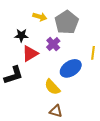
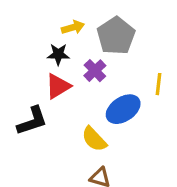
yellow arrow: (40, 17) -> (73, 27), turned -32
black star: (21, 35) -> (58, 54), moved

